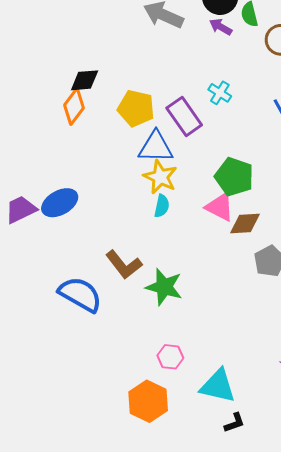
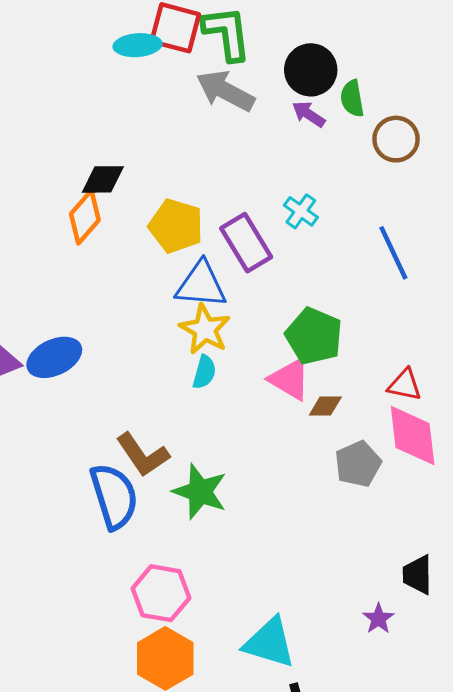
brown diamond: (245, 223) -> (325, 406), size x0.7
blue semicircle: (80, 294) -> (114, 496), moved, turned 39
pink hexagon: (170, 357) -> (161, 593), moved, size x1.5

